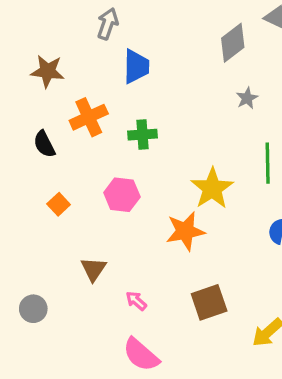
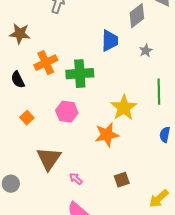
blue trapezoid: (136, 66) -> (110, 41), moved
green cross: (143, 135) -> (80, 74), size x1.5
brown triangle: (93, 269) -> (49, 159), size x1.5
brown square: (209, 302) -> (122, 180), size x0.7

